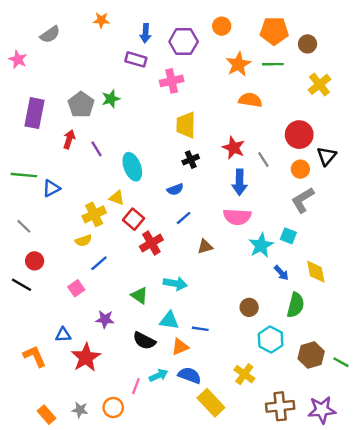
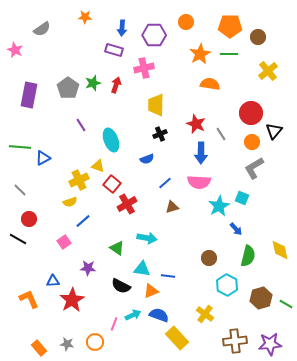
red arrow: (69, 139) -> (116, 85), moved
blue line: (184, 218) -> (165, 183), moved
yellow diamond: (316, 272) -> (280, 250), moved

